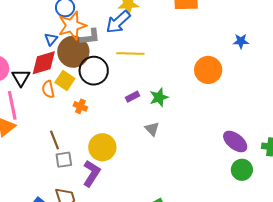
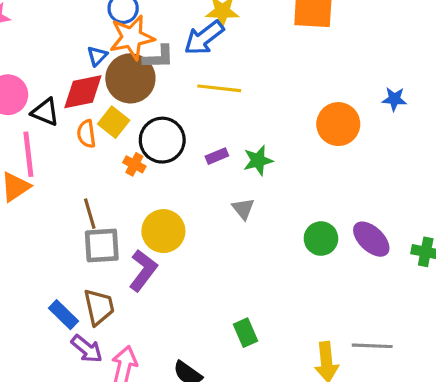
blue star: (241, 41) -> (394, 99), moved
black circle: (94, 71) -> (162, 140), moved
black triangle: (21, 78) -> (45, 112), turned -42
gray square: (64, 160) -> (102, 246), size x1.4
green circle: (242, 170) -> (321, 239), moved

